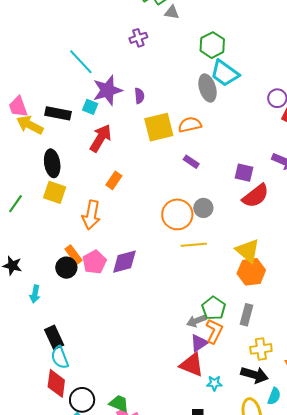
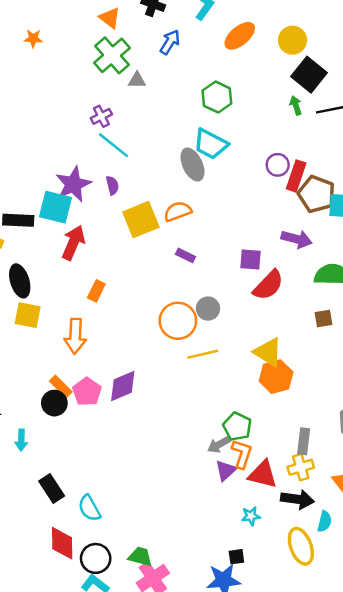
green hexagon: (212, 45) -> (217, 97), moved
cyan line: (81, 62) -> (113, 145), moved
cyan square: (90, 107) -> (56, 207), size x1.8
gray rectangle: (247, 315) -> (304, 441), moved
cyan semicircle: (60, 357) -> (89, 508), moved
red triangle: (192, 365) -> (263, 474), moved

